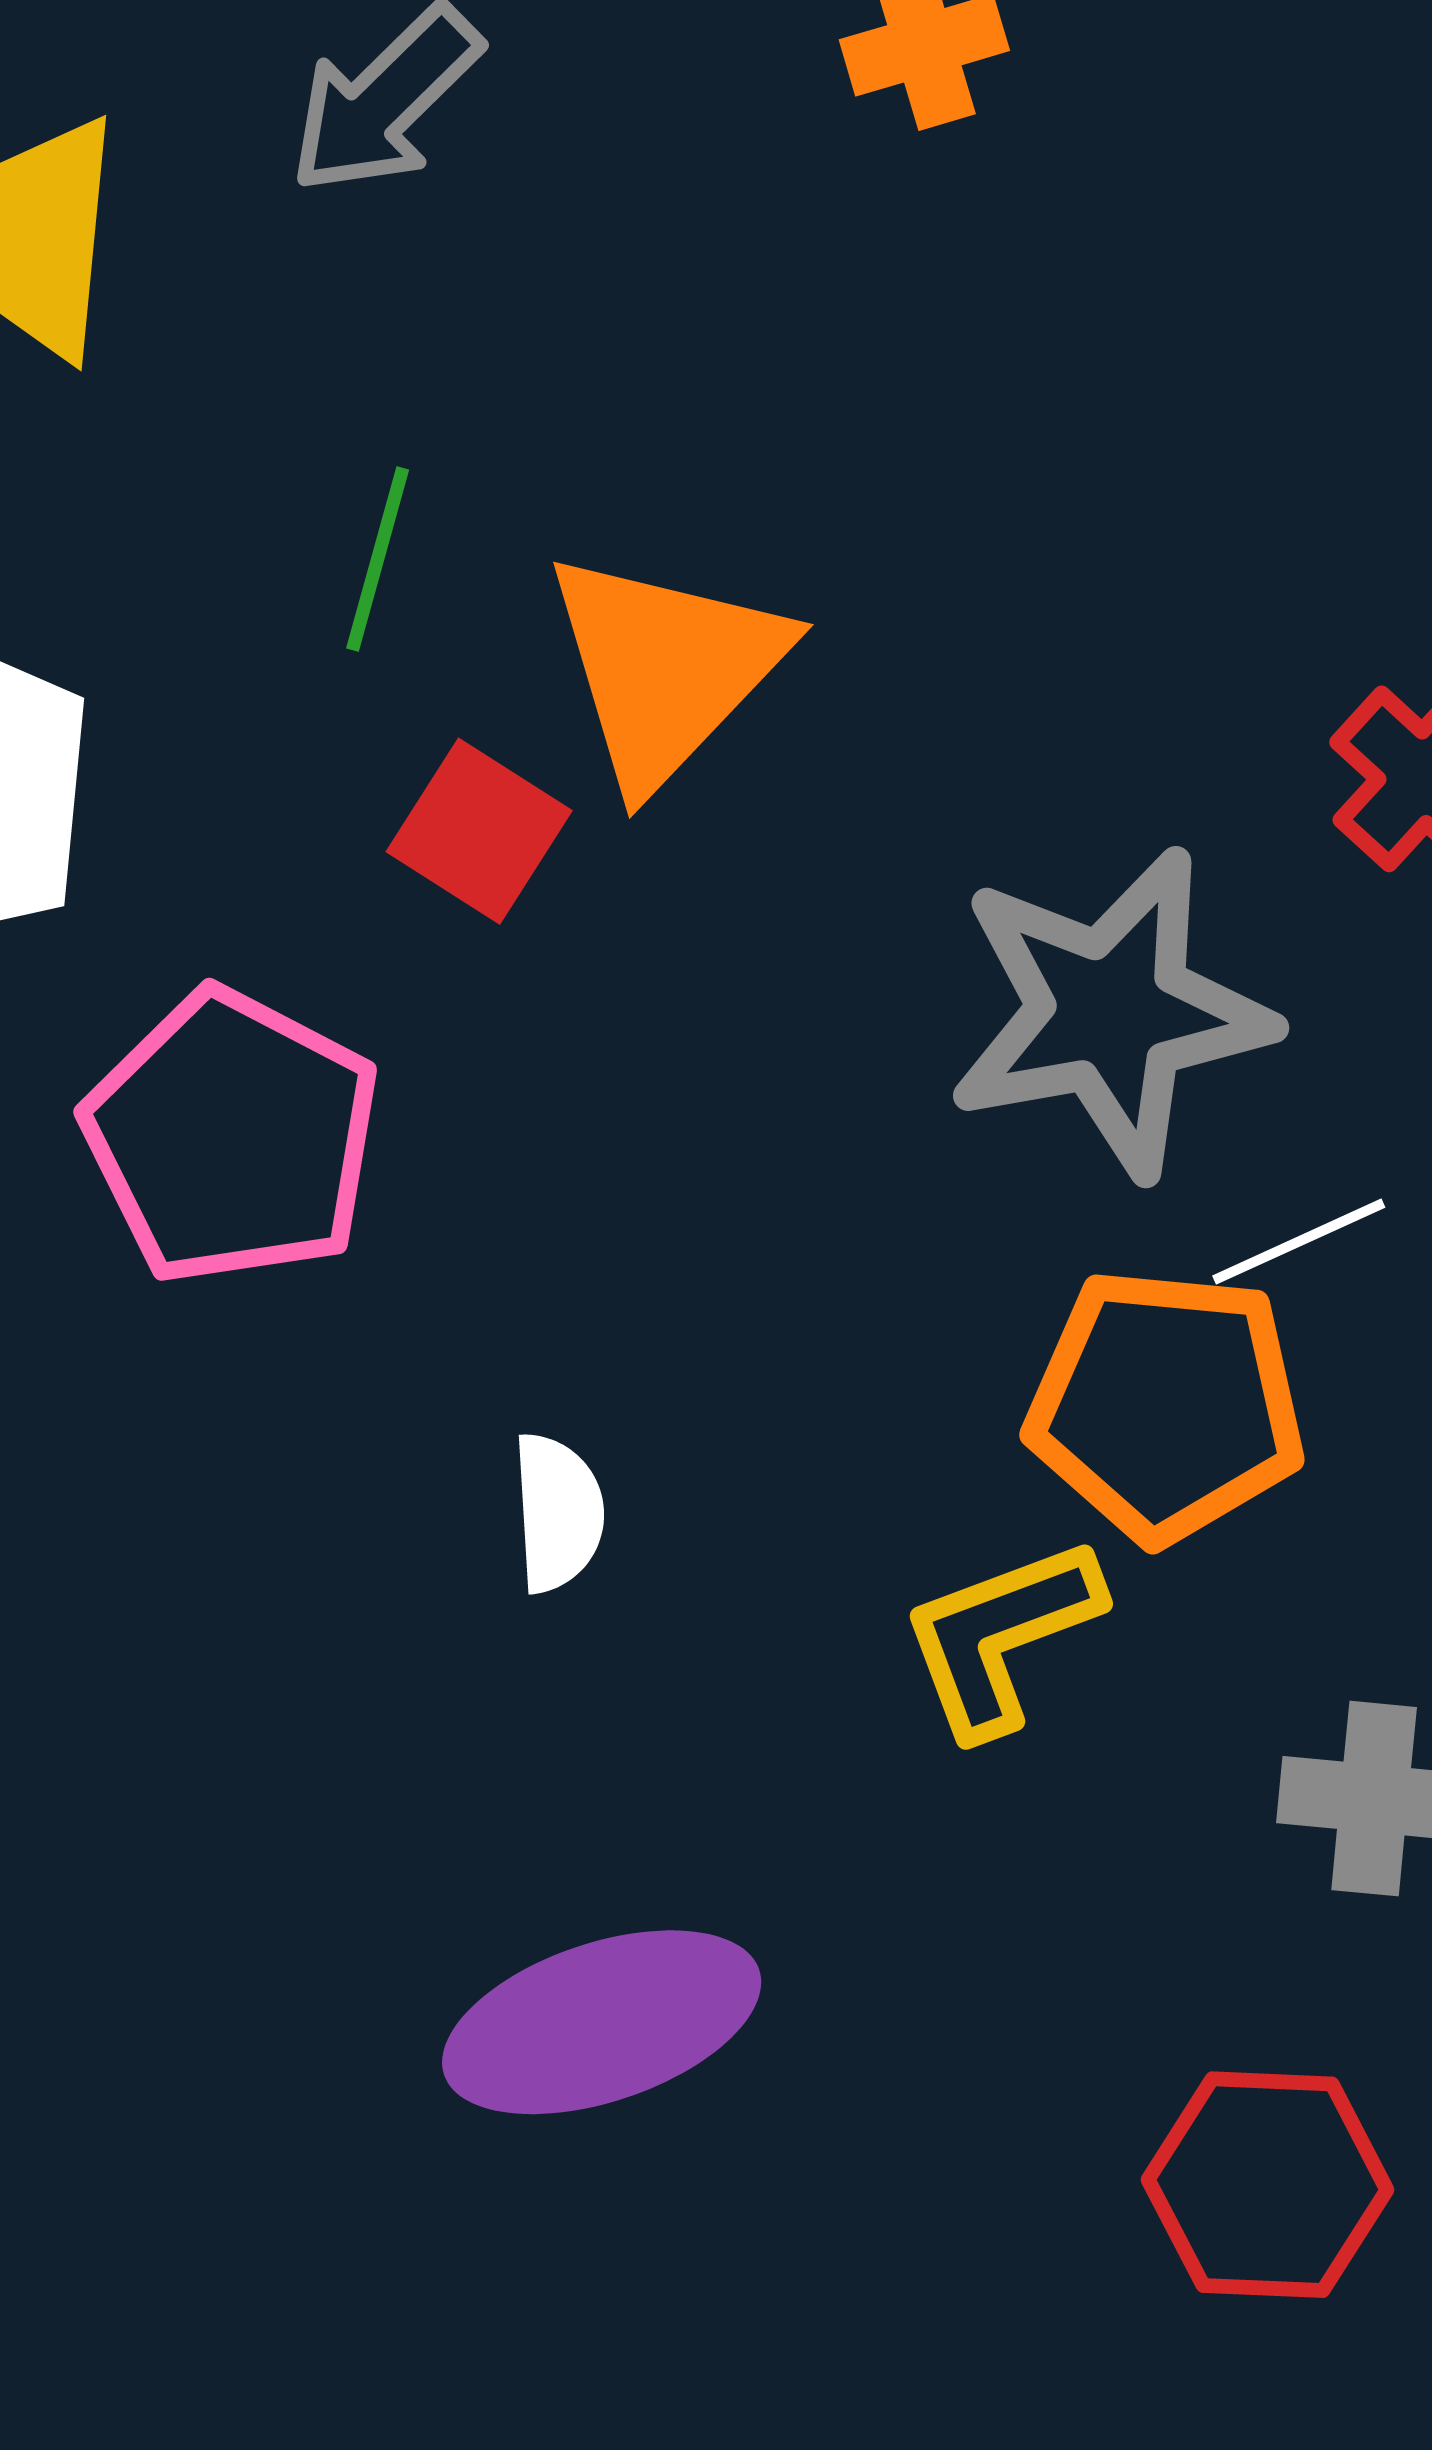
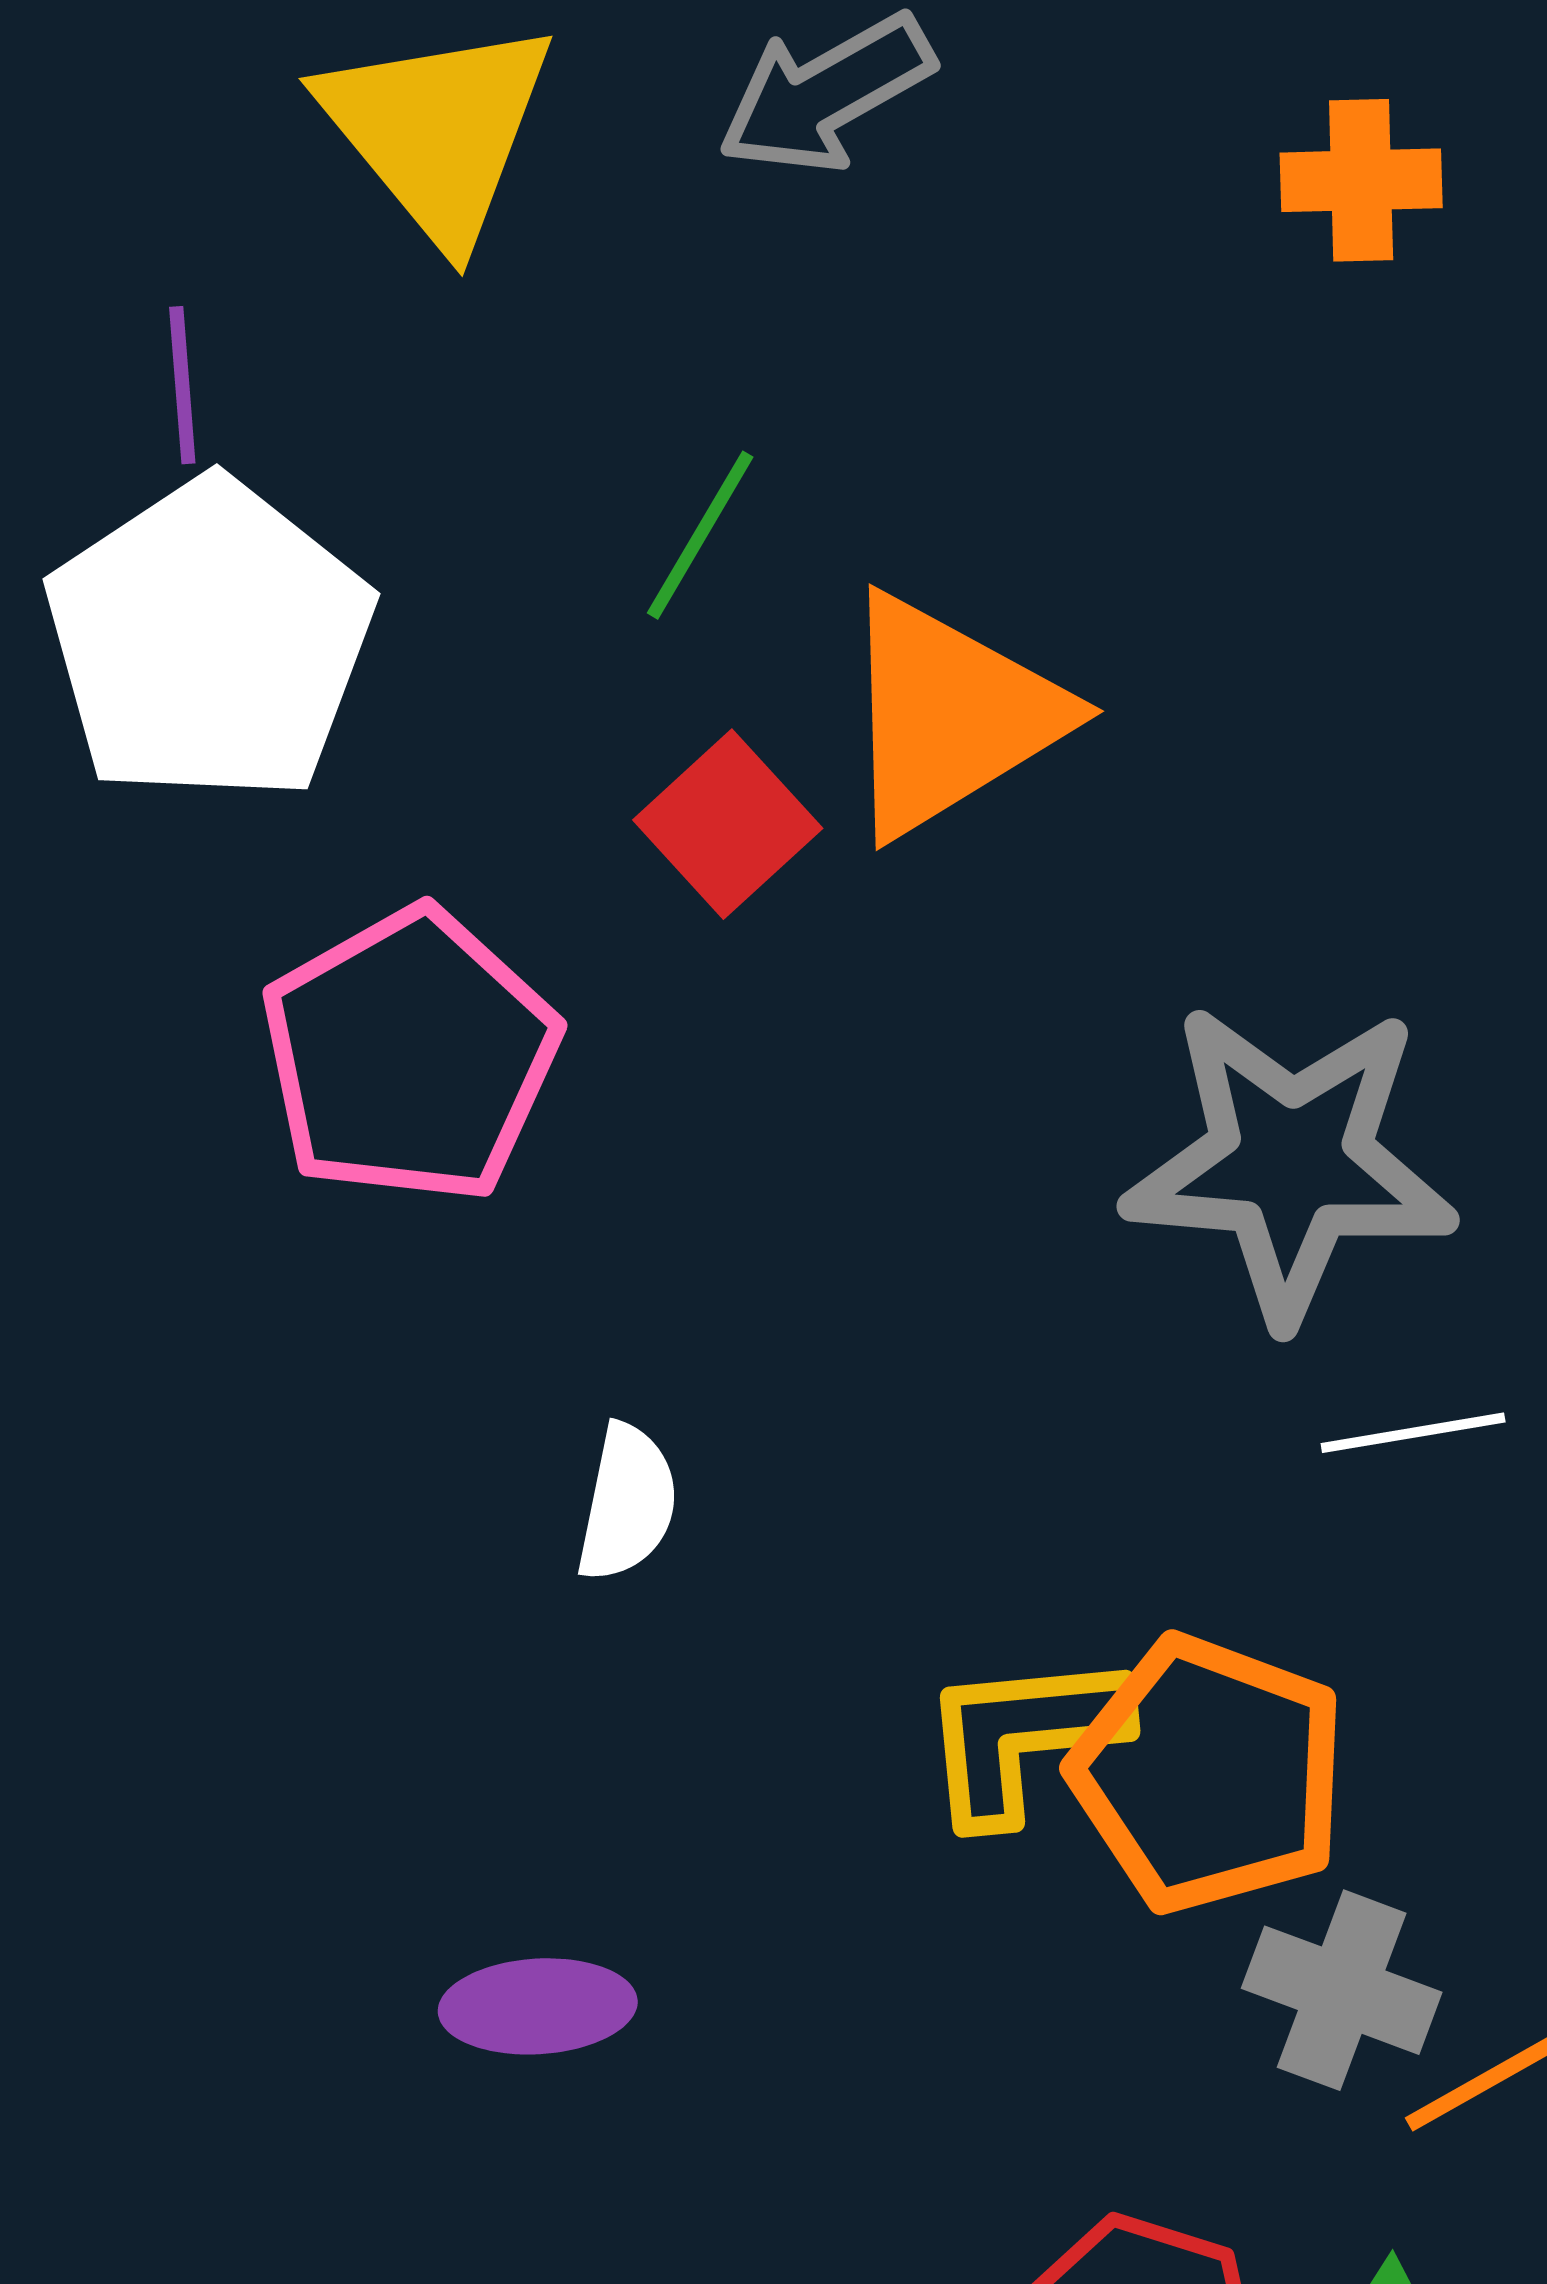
orange pentagon: (1166, 1405) -> (1209, 1774), moved
purple ellipse: (602, 2022) -> (538, 2006), size x0.6

